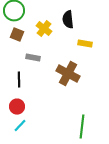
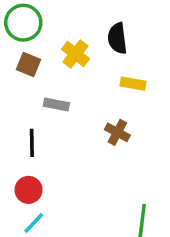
yellow rectangle: (85, 44) -> (133, 84), moved
brown cross: (68, 74) -> (117, 132), size x0.6

